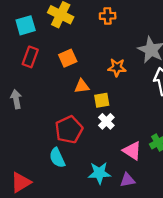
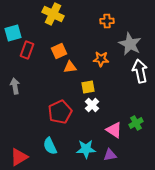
orange cross: (108, 16) -> (107, 21), moved
cyan square: (26, 25) -> (13, 33), moved
orange triangle: (82, 86) -> (70, 67), moved
cyan semicircle: (57, 158) -> (50, 146), moved

